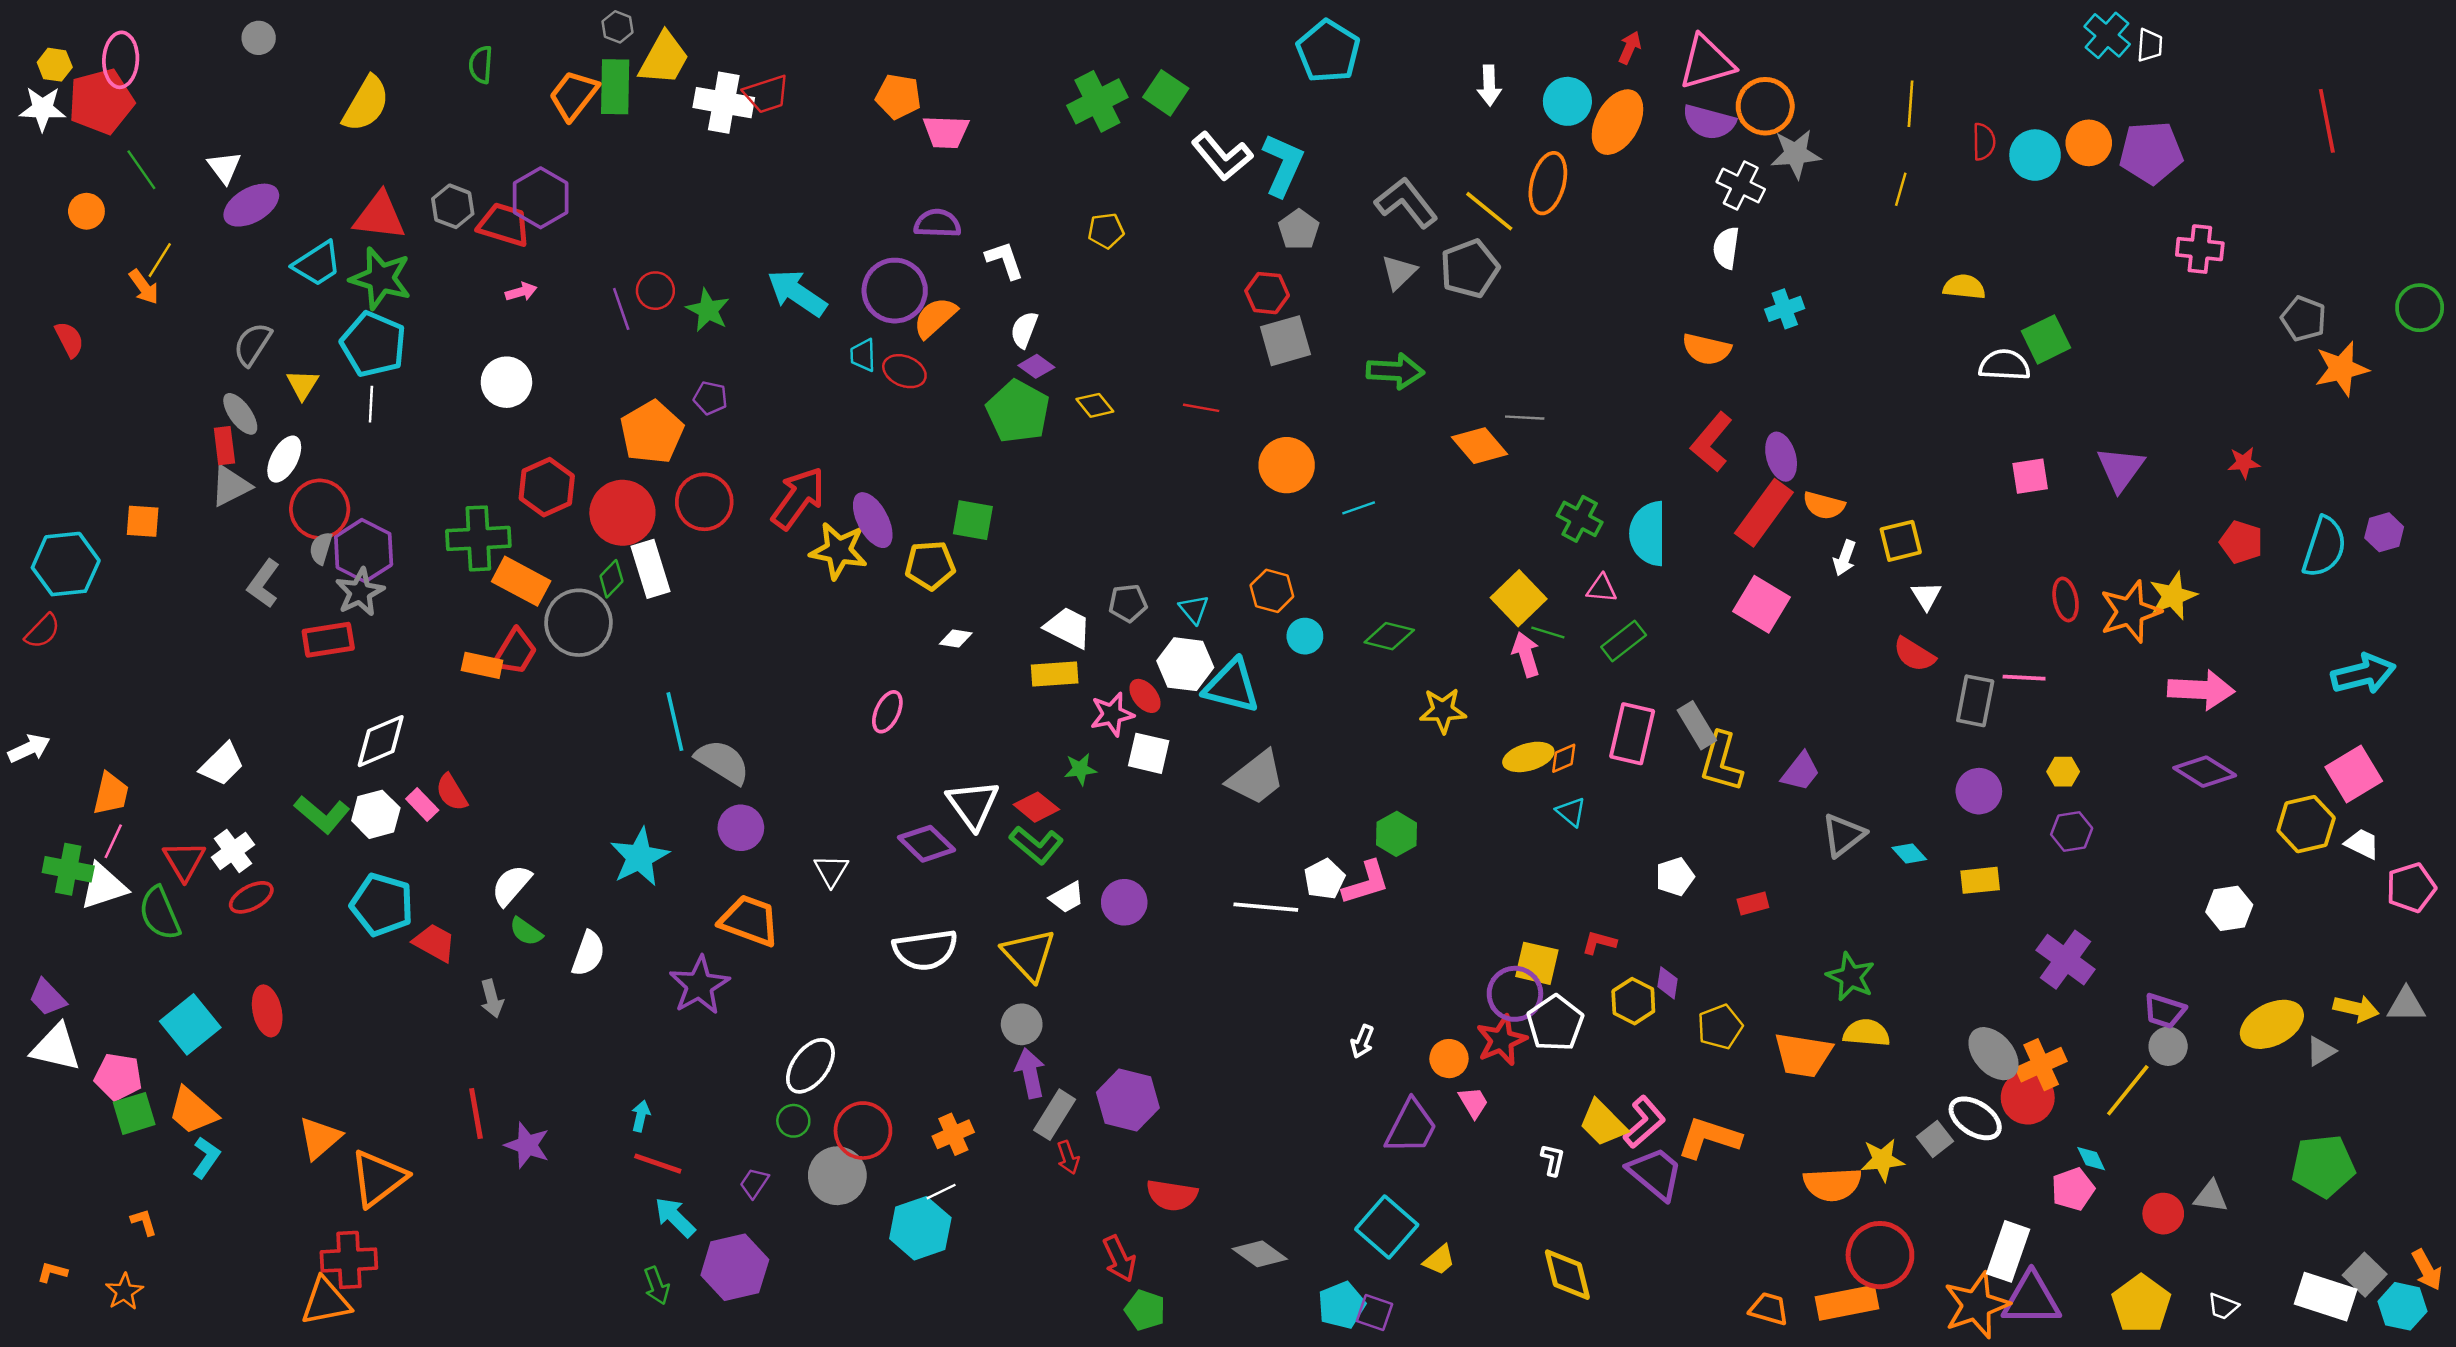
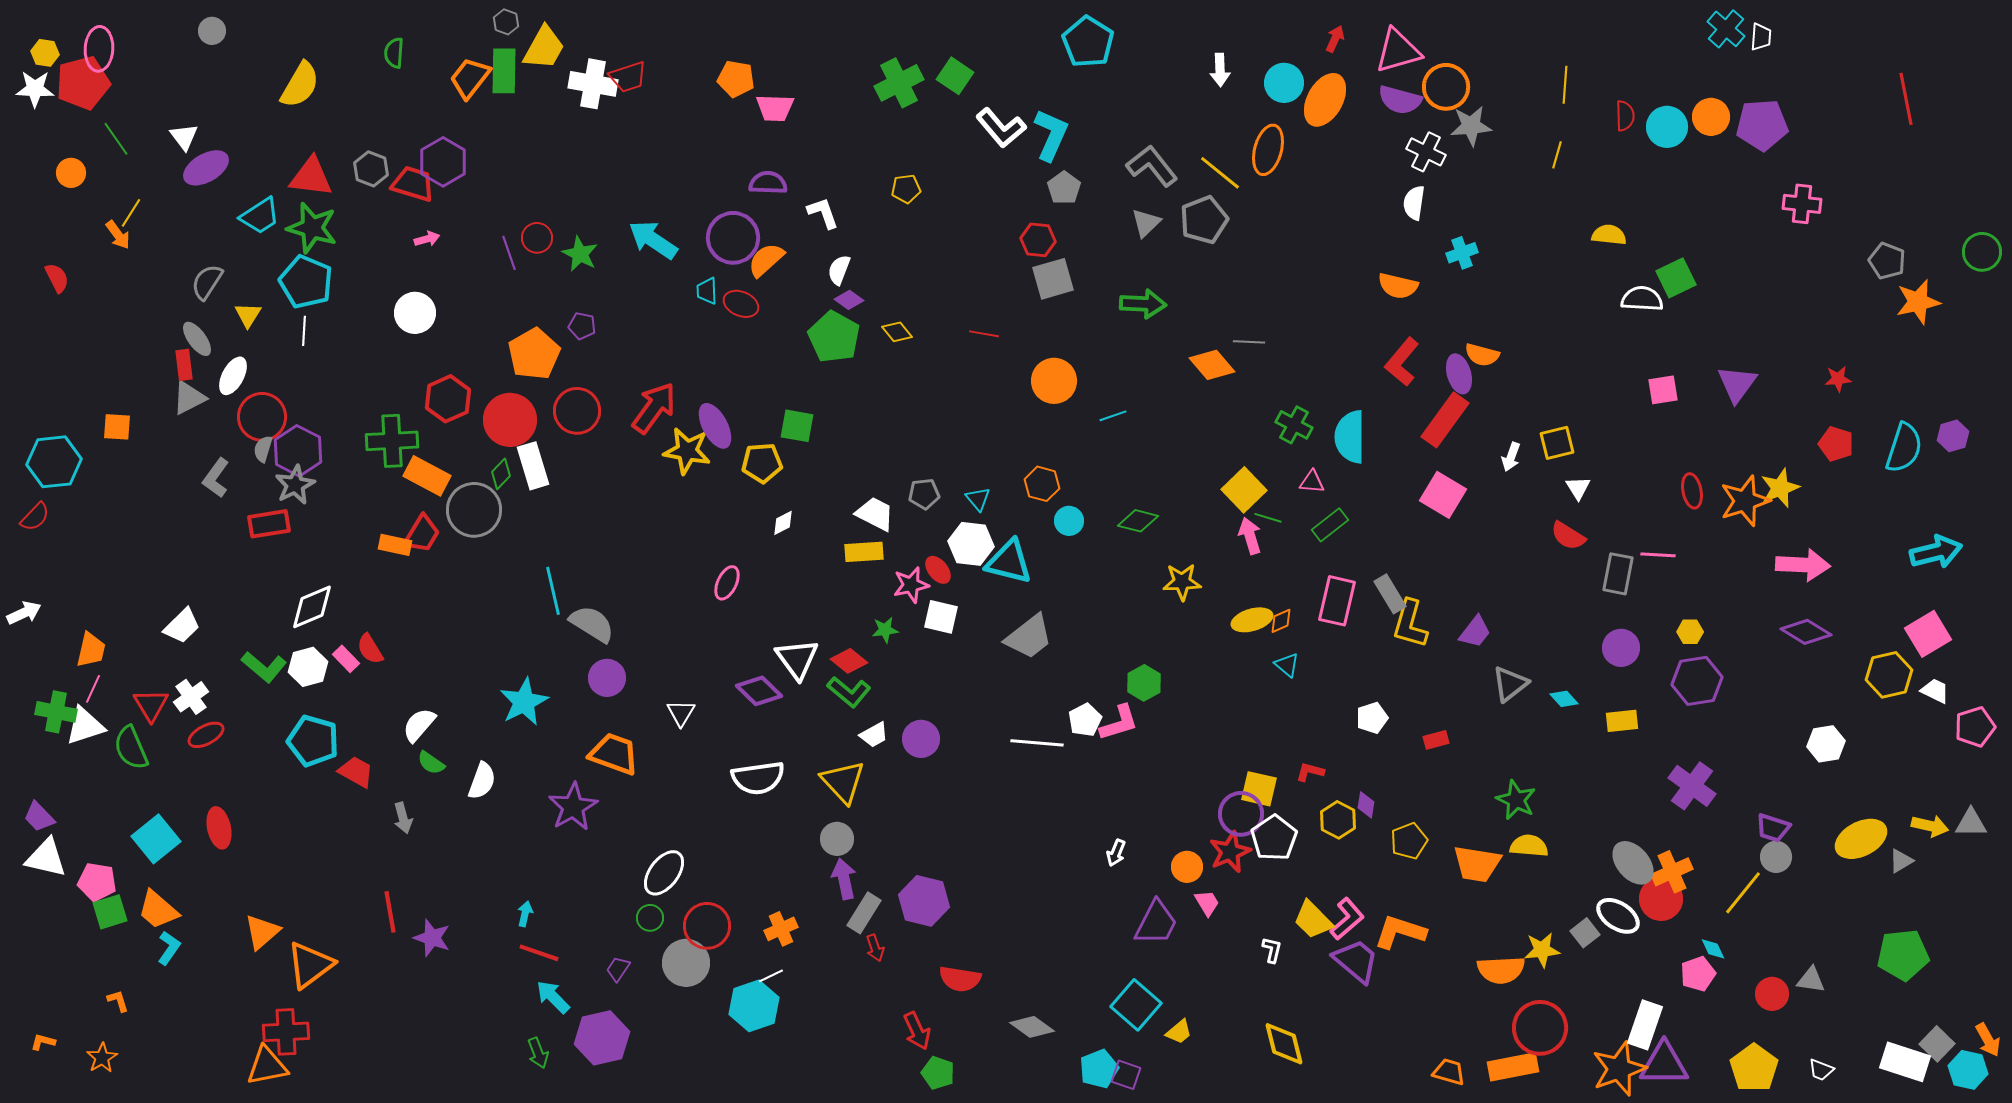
orange semicircle: (1824, 505) -> (1482, 355), moved
white diamond: (956, 639) -> (783, 523), turned -36
purple hexagon: (2072, 831) -> (1697, 681), size x1.5

